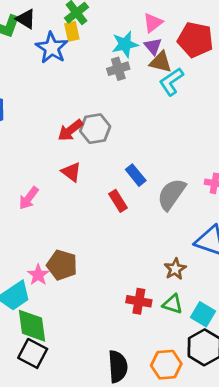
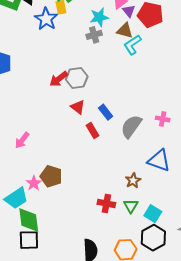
purple triangle: (153, 46) -> (129, 11), moved
red triangle: (71, 172) -> (78, 107), moved
pink arrow: (29, 198) -> (22, 140), moved
green triangle: (173, 304) -> (131, 206), turned 42
black square: (33, 353) -> (29, 240), turned -30

